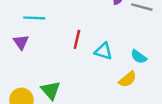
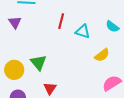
cyan semicircle: (139, 57) -> (112, 26), moved

